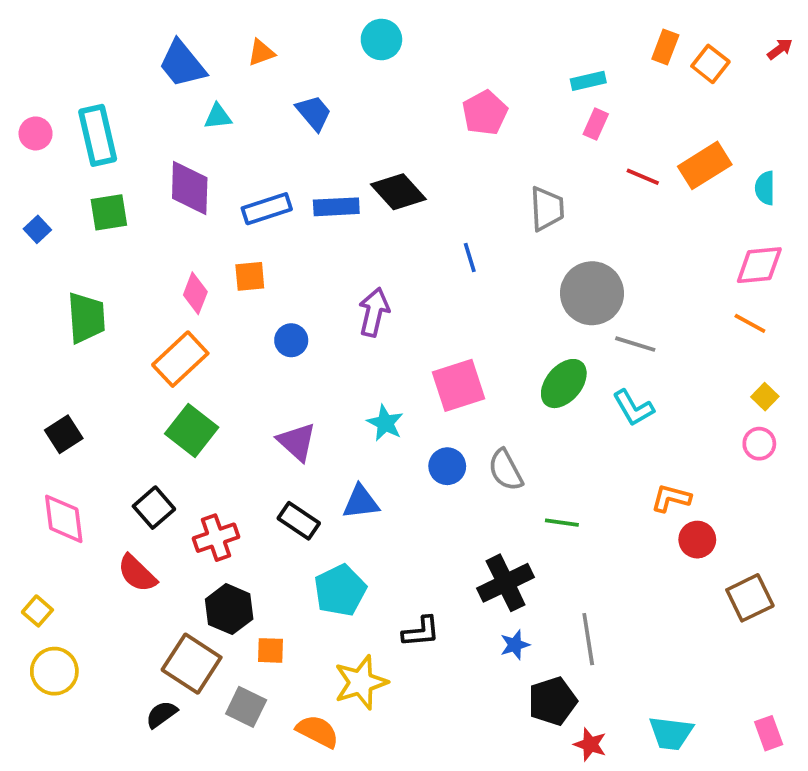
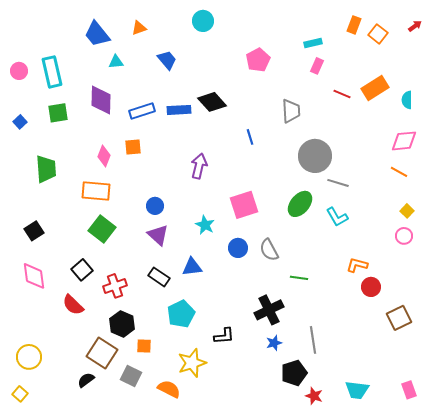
blue circle: (291, 340) -> (155, 206), moved
orange rectangle: (180, 359) -> (96, 191), turned 48
yellow square: (37, 611) -> (20, 394), moved

